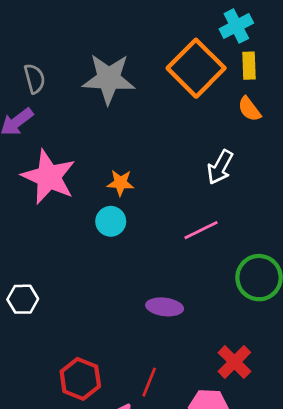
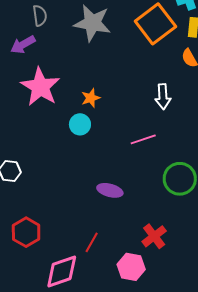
white arrow: (220, 167) -> (163, 97), turned -40
orange star: (121, 183) -> (91, 98), turned -30
red hexagon: (80, 379) -> (26, 232), moved

